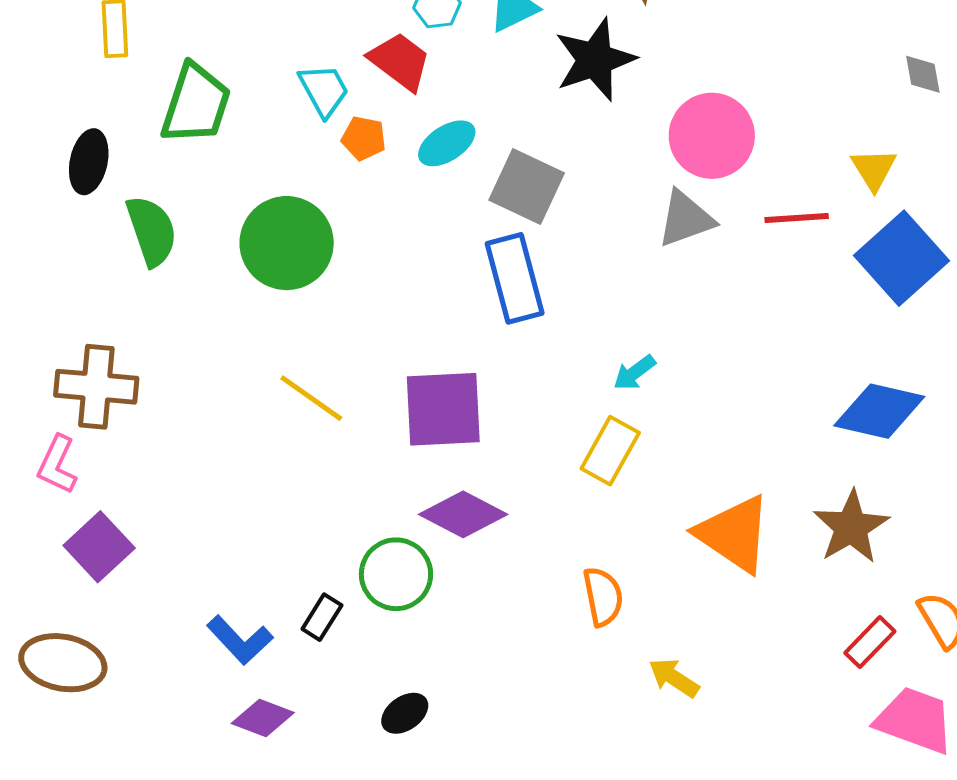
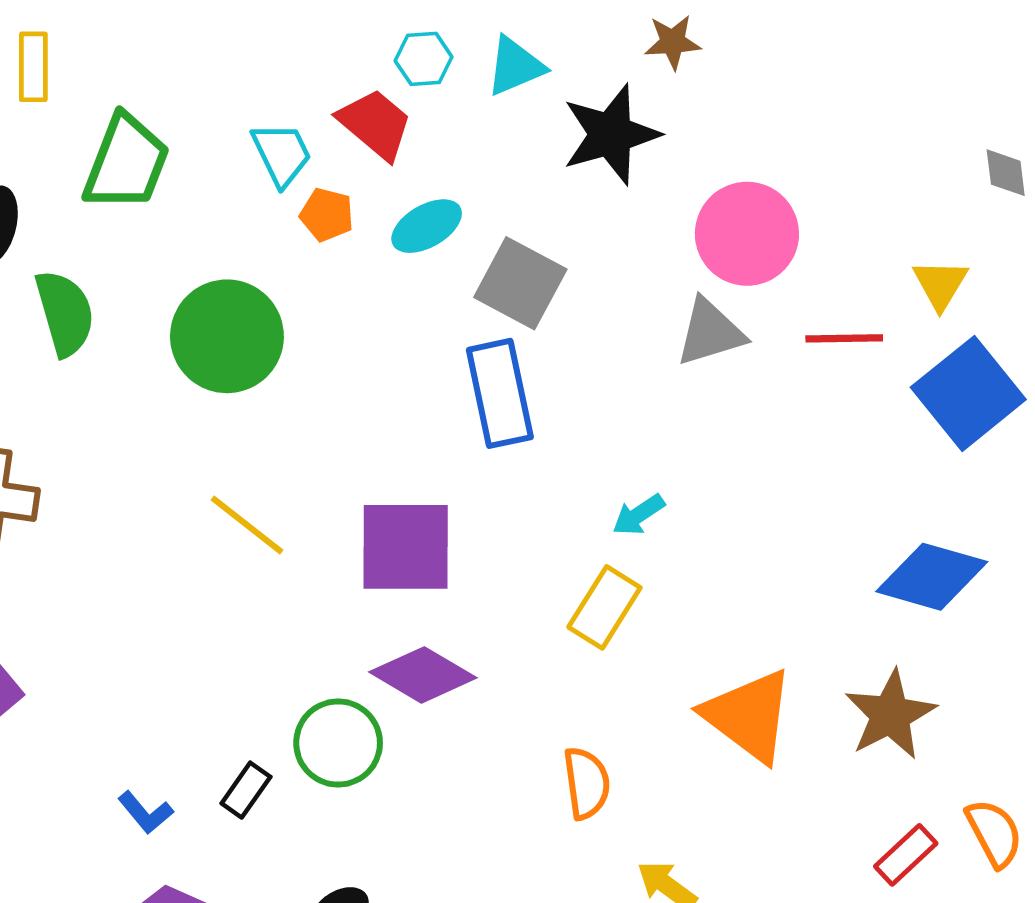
blue L-shape: (240, 640) -> (145, 812), size x0.7

